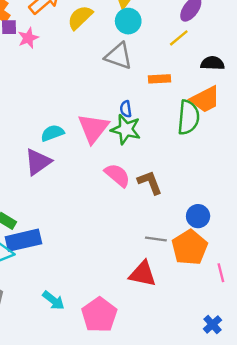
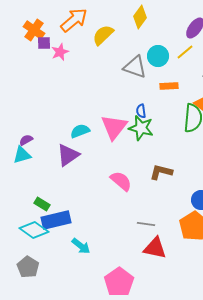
cyan circle: (128, 21) -> (158, 56), moved
pink semicircle: (117, 175) -> (121, 181), moved
brown L-shape: (150, 182) -> (161, 172), turned -55
gray line: (156, 239) -> (146, 224), moved
cyan arrow: (54, 300) -> (81, 246), moved

